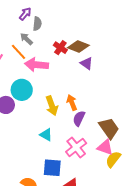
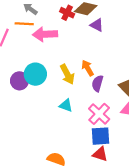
orange line: (18, 52) -> (24, 24), turned -36
cyan circle: (22, 90) -> (35, 74), moved
blue square: (52, 168) -> (100, 136), moved

